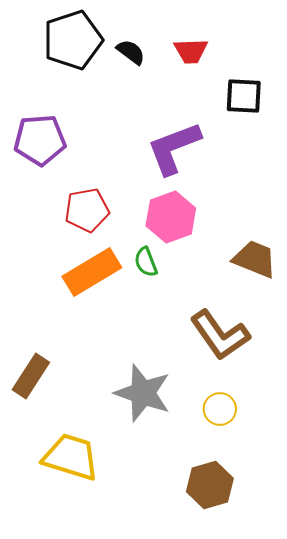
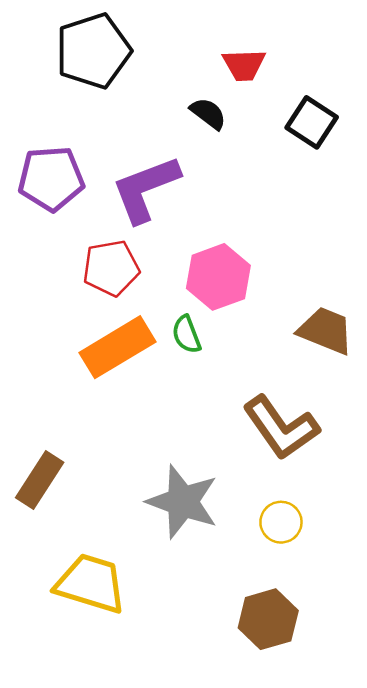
black semicircle: (131, 52) -> (208, 113), moved
black square: (244, 96) -> (312, 122), turned 30
purple L-shape: (174, 148) -> (146, 189), moved

